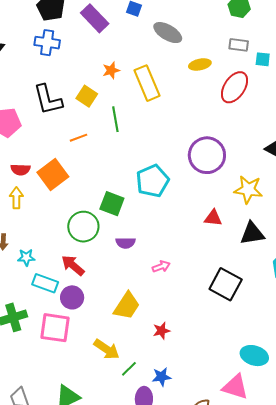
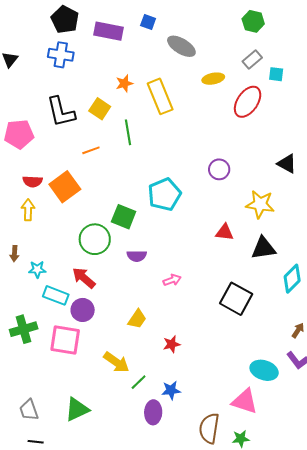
purple rectangle: (95, 18) -> (109, 31), turned -36
gray rectangle: (239, 45) -> (252, 59), turned -48
purple circle: (207, 155) -> (219, 169), size x0.6
yellow trapezoid: (127, 306) -> (137, 319), size x0.7

